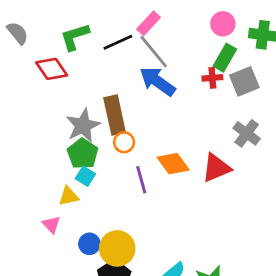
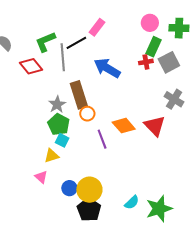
gray line: (154, 52) -> (63, 57), moved, turned 40
gray star: (83, 126) -> (57, 104), size x0.7
red triangle: (216, 168) -> (155, 126), turned -45

